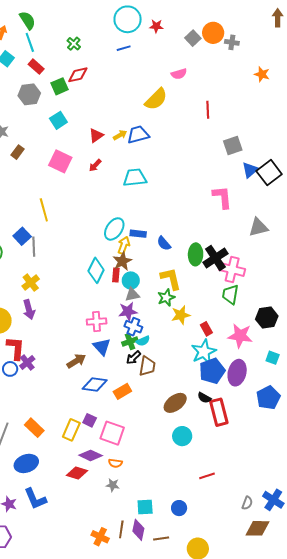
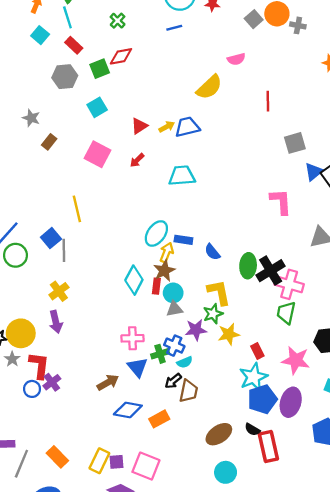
purple star: (128, 311) -> (196, 330), moved
green cross: (130, 341) -> (160, 354), moved
purple square: (90, 420) -> (116, 462), moved, turned -32

